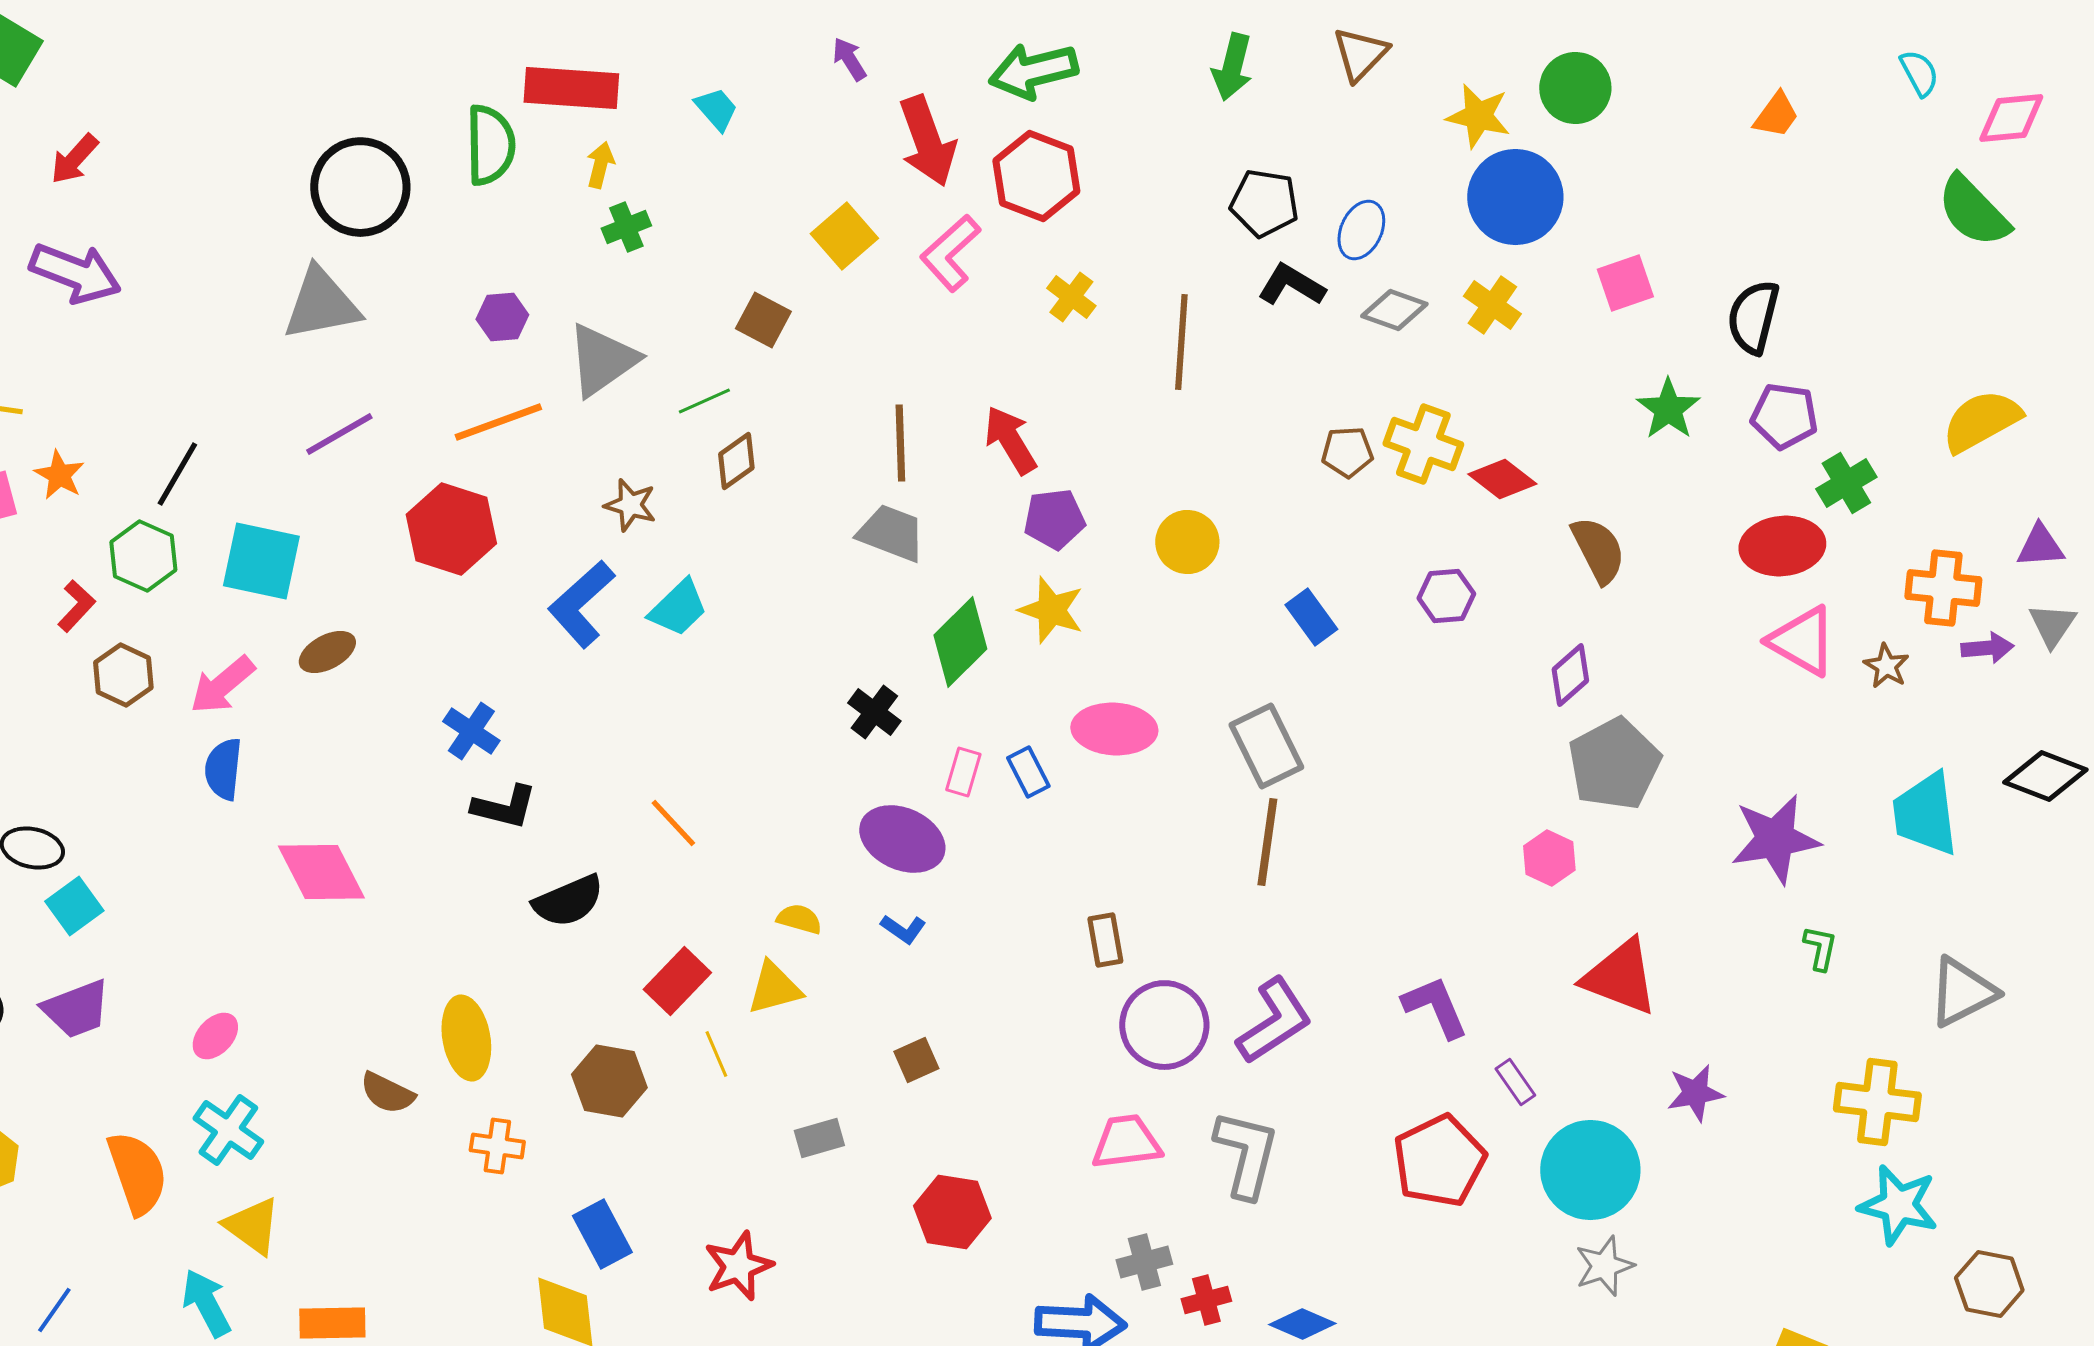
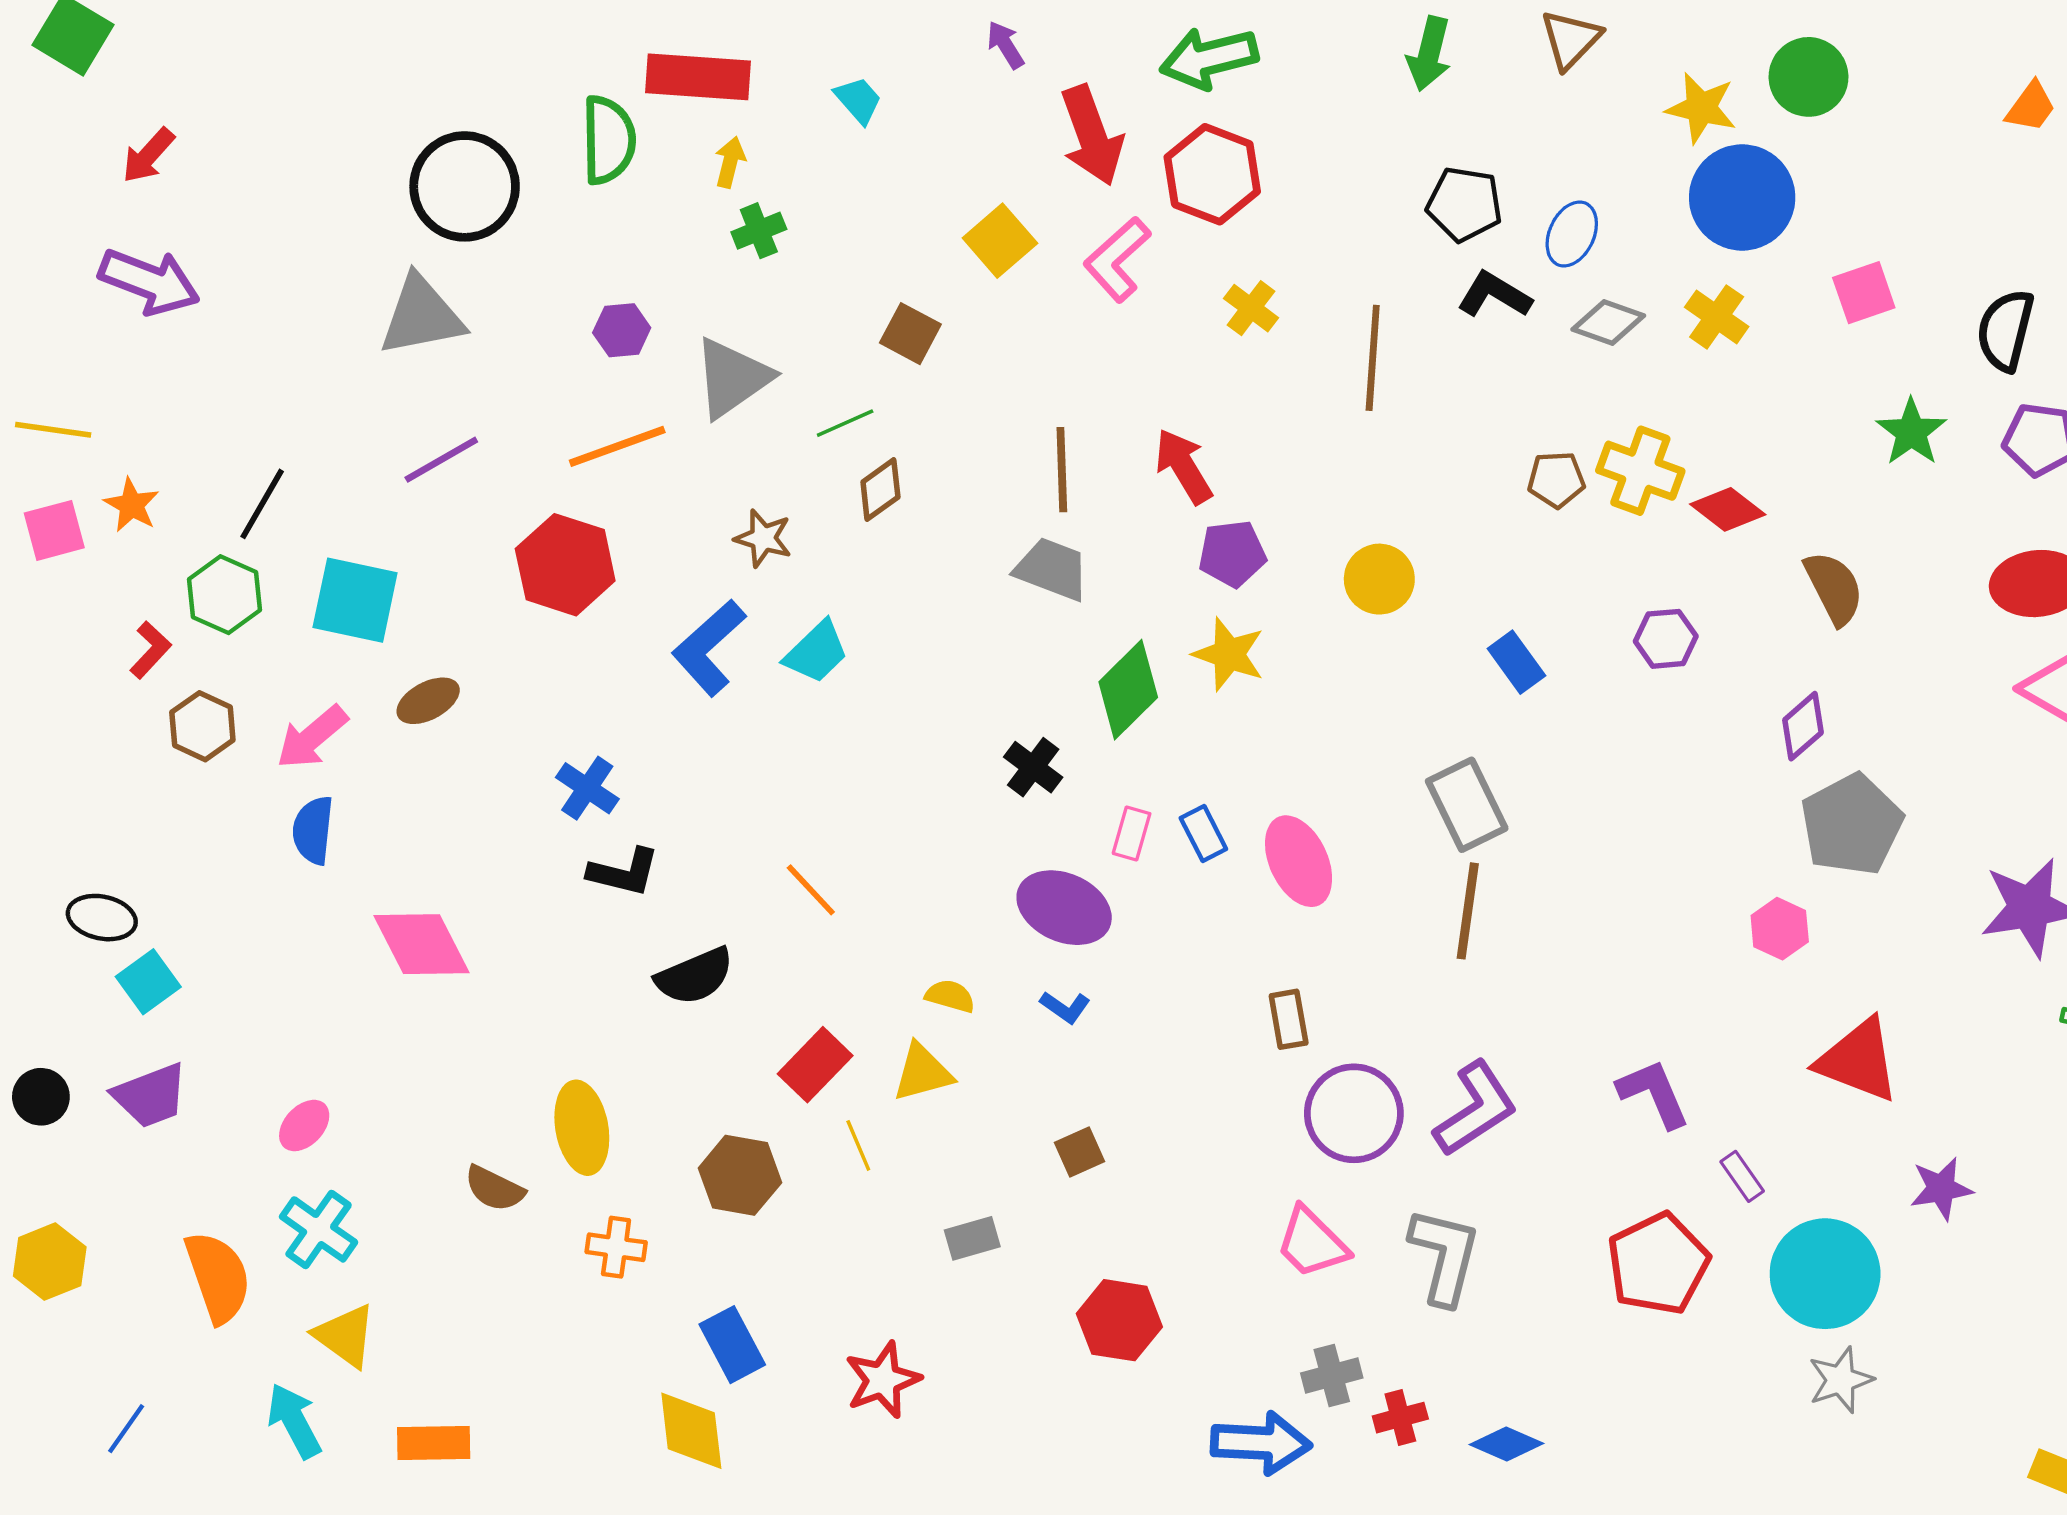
pink ellipse: (1114, 729) -> (1299, 861), moved, turned 62
pink trapezoid: (1126, 1142) -> (1312, 1243), turned -128

